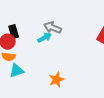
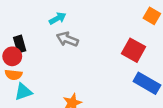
cyan arrow: (45, 38) -> (58, 18), moved

